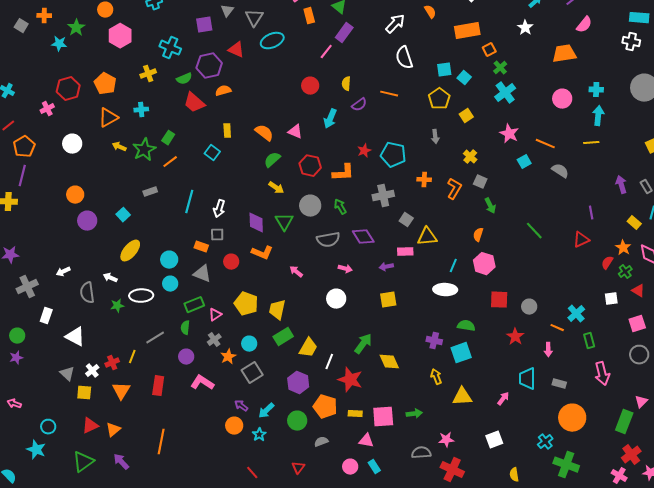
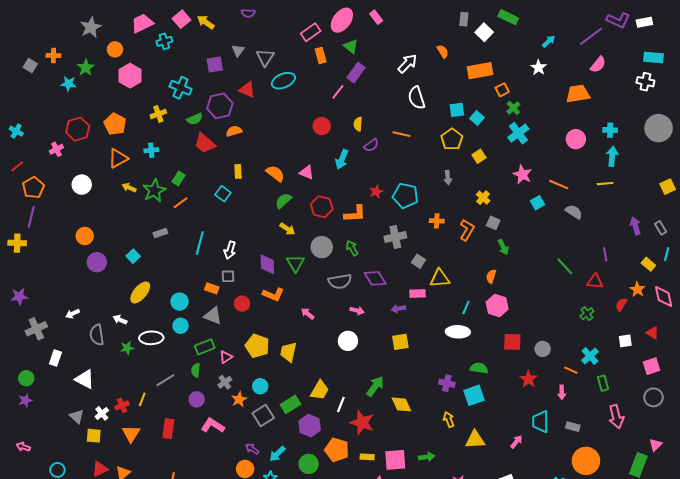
green line: (534, 231) -> (565, 266), moved
red triangle: (581, 240) -> (595, 281), turned 30
green cross: (625, 272) -> (587, 314), moved
green rectangle: (283, 337) -> (290, 404), moved

